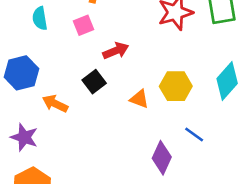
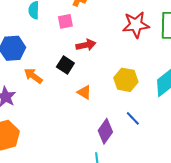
black square: (94, 82) -> (65, 65), turned -30
orange triangle: (139, 99) -> (84, 92), moved

